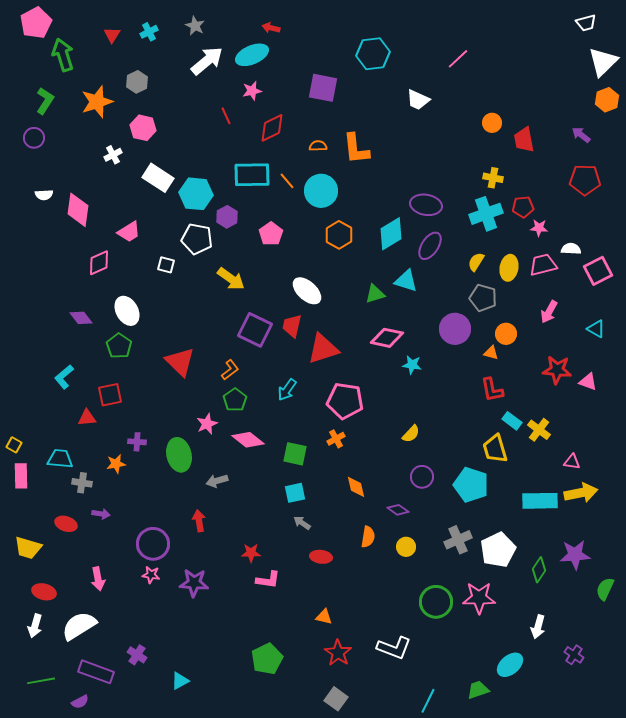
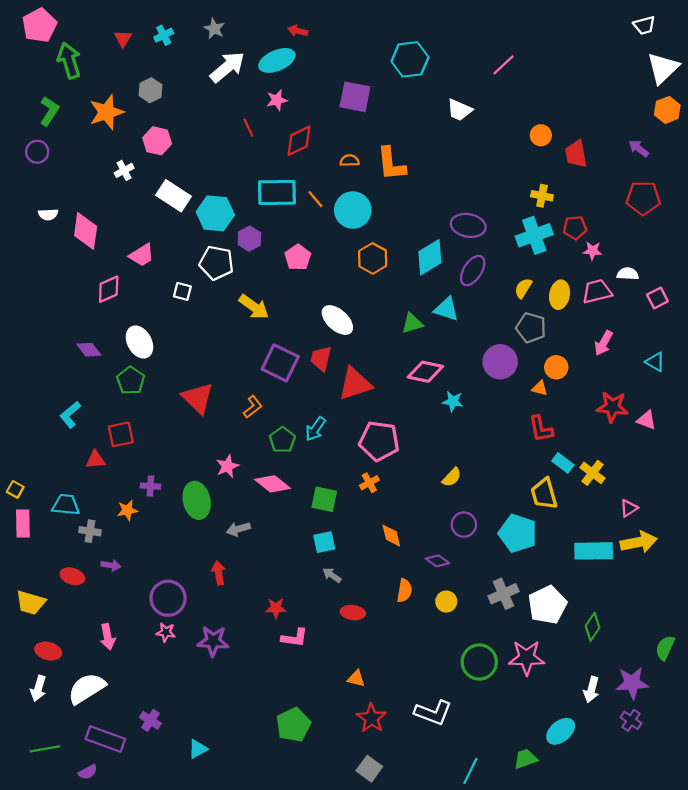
pink square: (598, 271) -> (657, 298), size x0.7
green pentagon: (235, 400) -> (282, 440), moved
pink triangle: (572, 462) -> (629, 508), turned -42
purple star: (575, 555) -> (632, 683), moved

